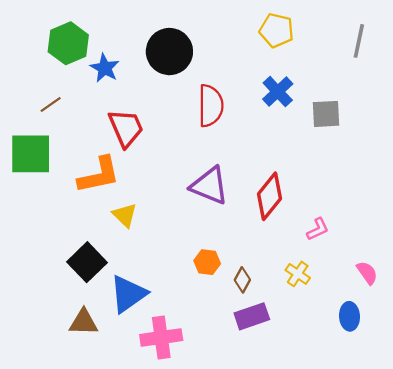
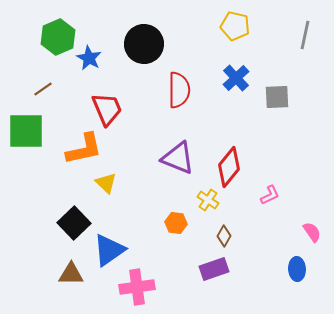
yellow cross: (298, 274) -> (208, 200), moved
brown diamond: (242, 280) -> (224, 236), moved

